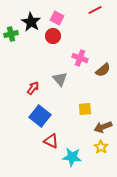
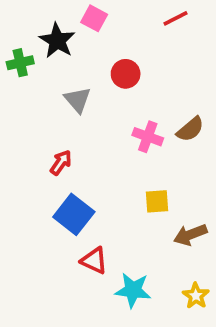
pink square: (57, 18) -> (94, 18), moved
red circle: (53, 36) -> (126, 74), moved
pink cross: (80, 58) -> (148, 137), moved
gray triangle: (60, 79) -> (77, 100), moved
yellow star: (101, 147) -> (196, 296), moved

